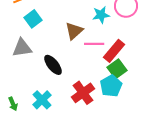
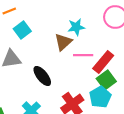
cyan star: (101, 15) -> (76, 27), moved

